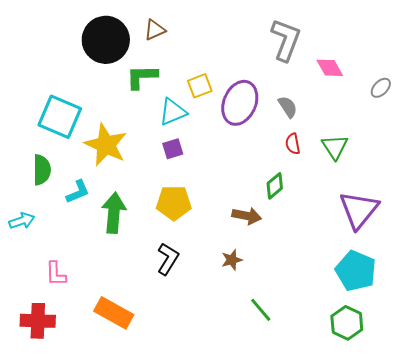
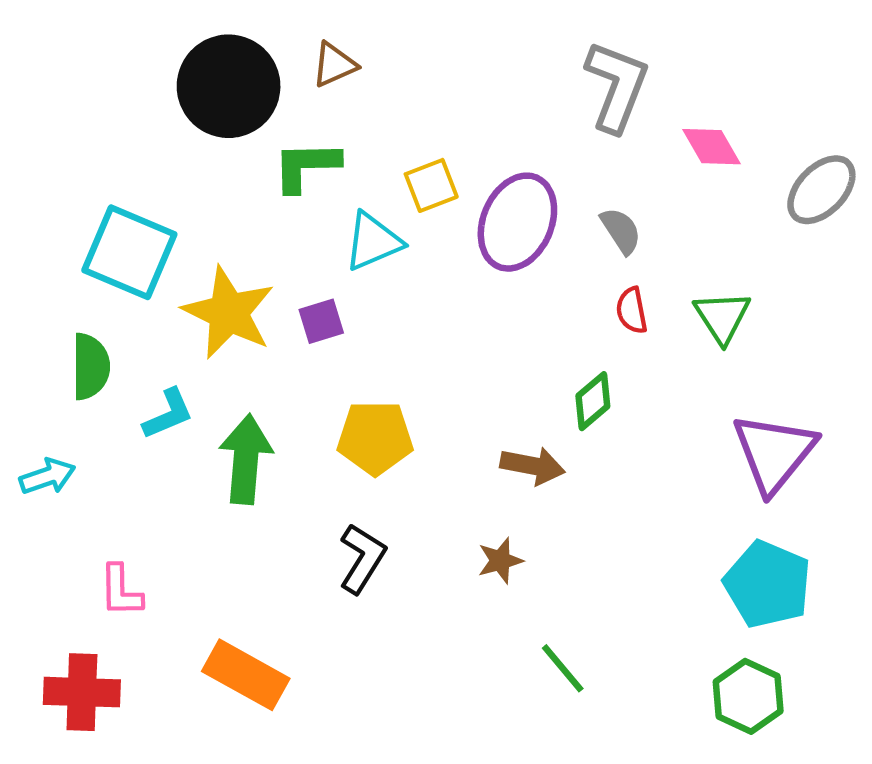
gray ellipse: (381, 88) -> (821, 190), size x1.6
purple square: (173, 149) -> (321, 321), moved

